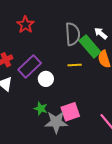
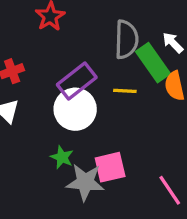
purple rectangle: (30, 66) -> (77, 81), moved
white circle: (46, 79) -> (75, 109), size x1.6

